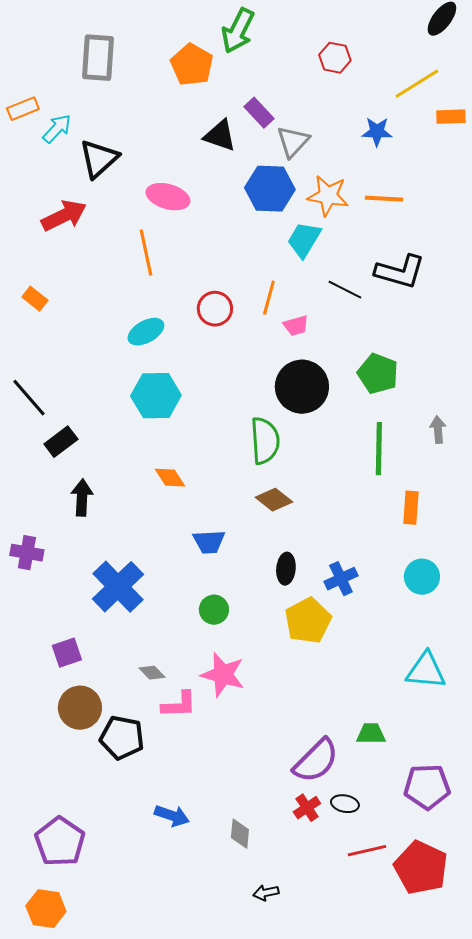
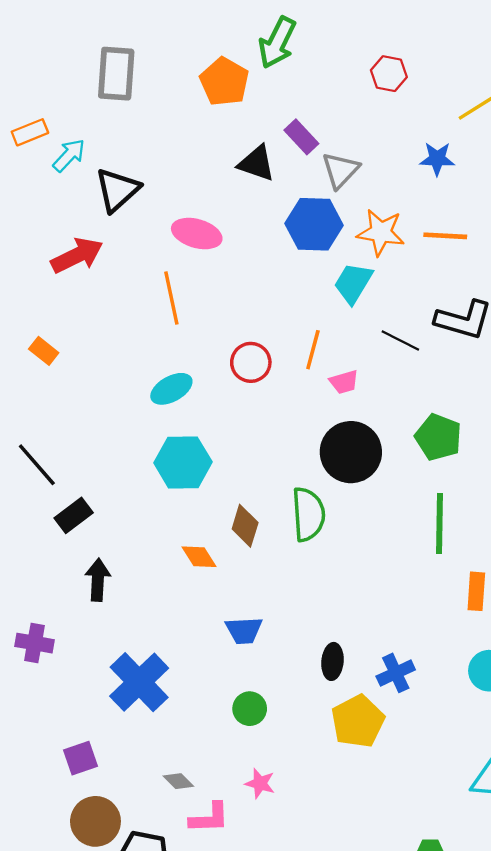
brown diamond: (274, 500) -> (245, 526), moved, turned 69
pink star: (223, 675) -> (260, 783), size x0.6

